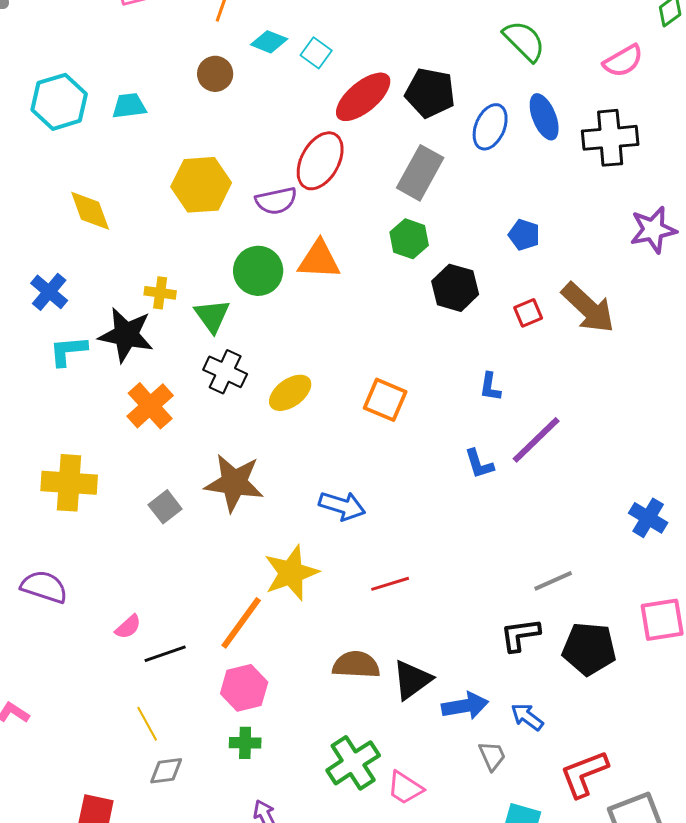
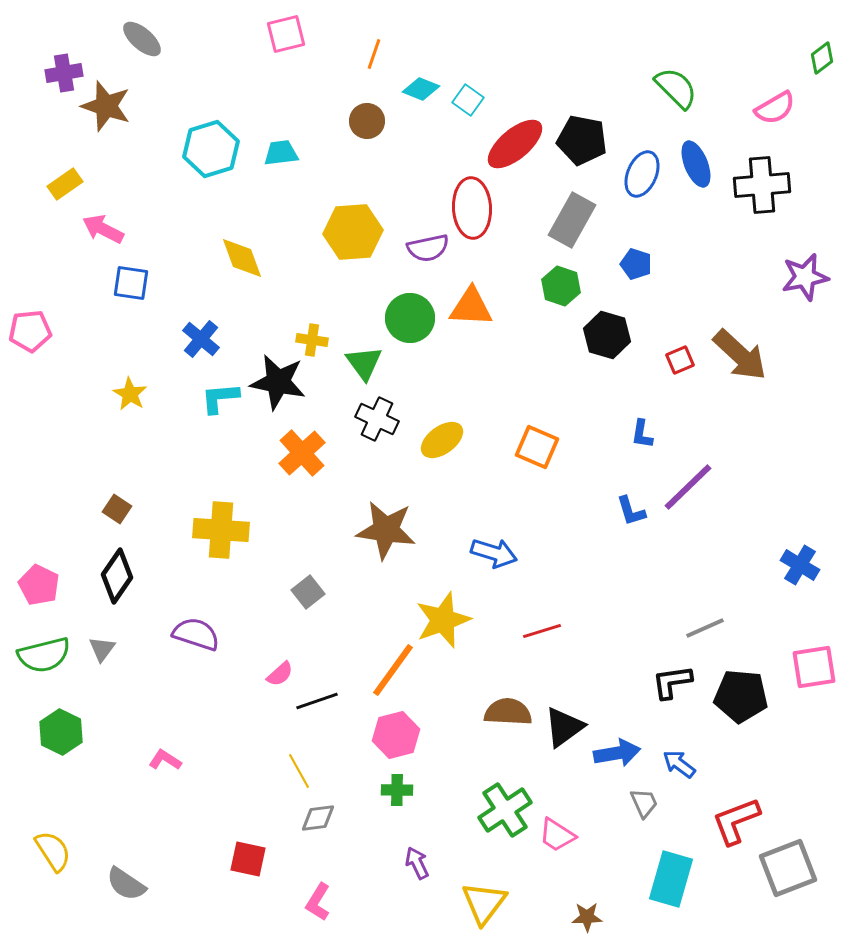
red ellipse: (320, 161) -> (472, 208), turned -32
blue pentagon: (524, 235) -> (636, 264), moved
gray square: (165, 507) -> (308, 592), moved

